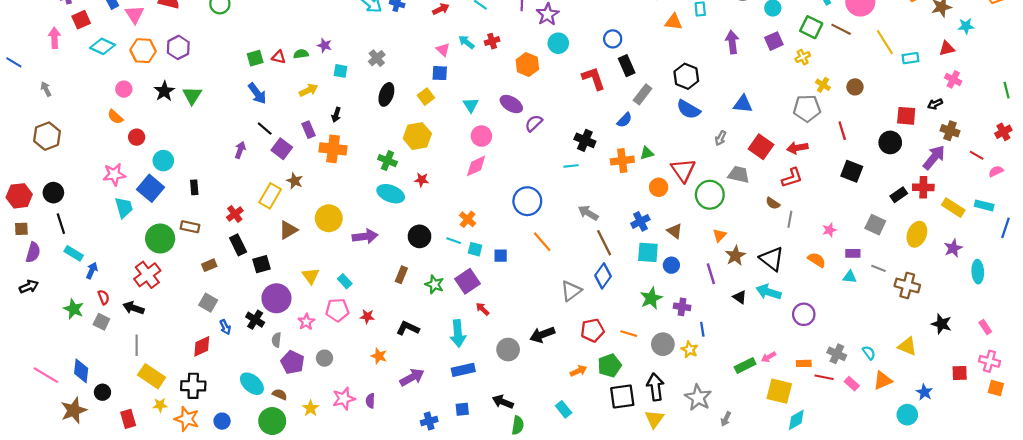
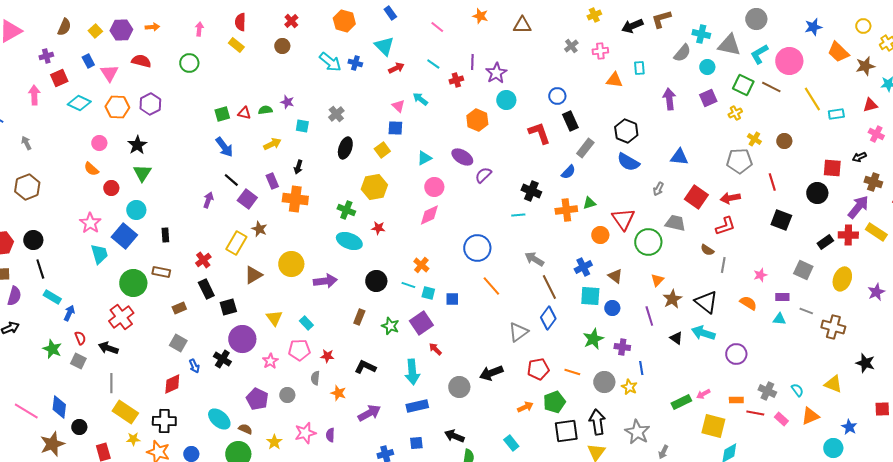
red cross: (492, 41) -> (456, 80), moved
green triangle: (192, 95) -> (142, 173), moved
cyan triangle: (471, 105) -> (424, 158), turned 35
pink star: (114, 174) -> (90, 223), turned -30
yellow rectangle: (953, 208) -> (876, 232), moved
gray semicircle: (276, 340) -> (315, 378), moved

